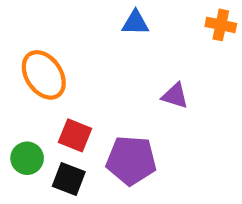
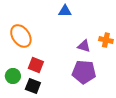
orange cross: (221, 25) -> (106, 40), moved
purple pentagon: (131, 160) -> (84, 72), moved

